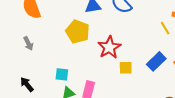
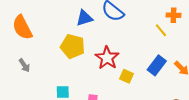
yellow square: (126, 68) -> (127, 76), turned 32

